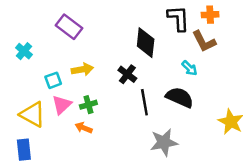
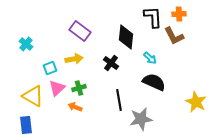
purple rectangle: (69, 27) -> (80, 31), moved
cyan arrow: (189, 68) -> (150, 58), moved
black line: (144, 102) -> (119, 100), moved

